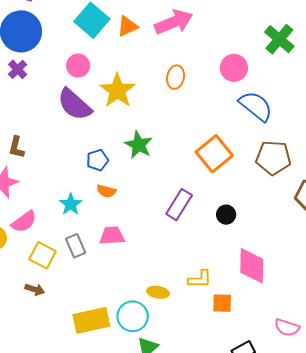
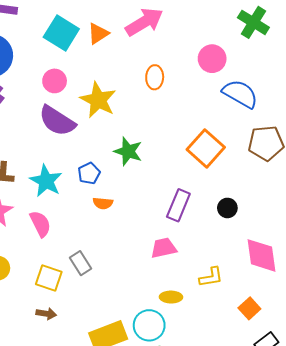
cyan star: (71, 204) -> (46, 181), moved, size x1.4
pink semicircle: (24, 222) -> (40, 224), moved, turned -72
pink trapezoid: (112, 236) -> (164, 248), moved
orange square: (222, 303) -> (249, 308), moved, turned -35

